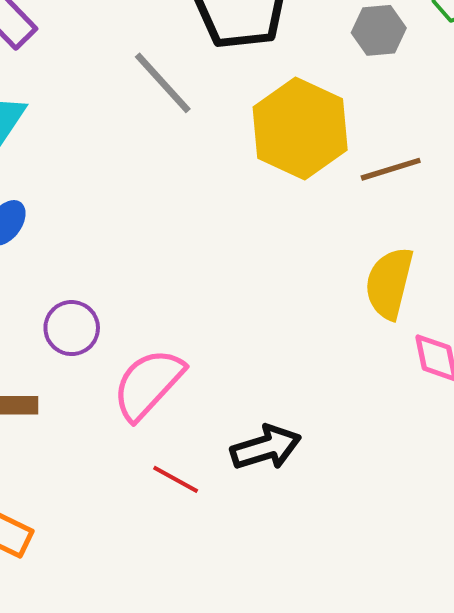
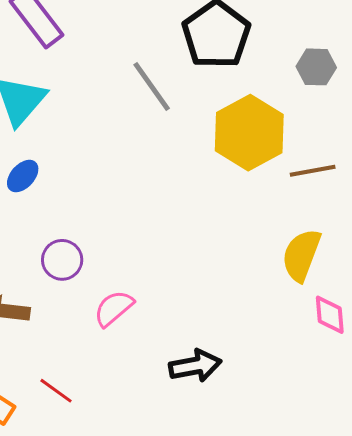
pink semicircle: (148, 384) -> (114, 308), size x0.7
red line: (176, 479) -> (56, 391), moved

